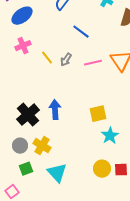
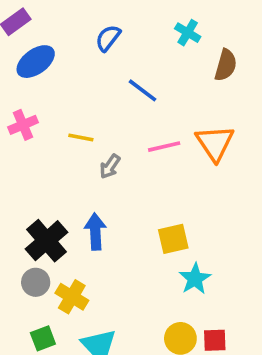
pink cross: (23, 46) -> (23, 125), moved
yellow line: (47, 58) -> (81, 138), turned -40
gray arrow: (66, 60) -> (110, 166), moved
gray circle: (20, 146) -> (36, 282), moved

